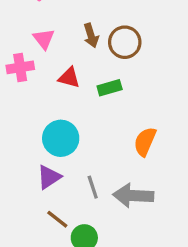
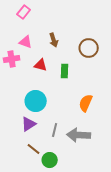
pink triangle: (44, 39) -> (26, 42), turned -32
brown circle: (125, 42) -> (89, 48), moved
green rectangle: (110, 88) -> (65, 71), turned -72
gray line: (93, 187) -> (55, 130), turned 32

